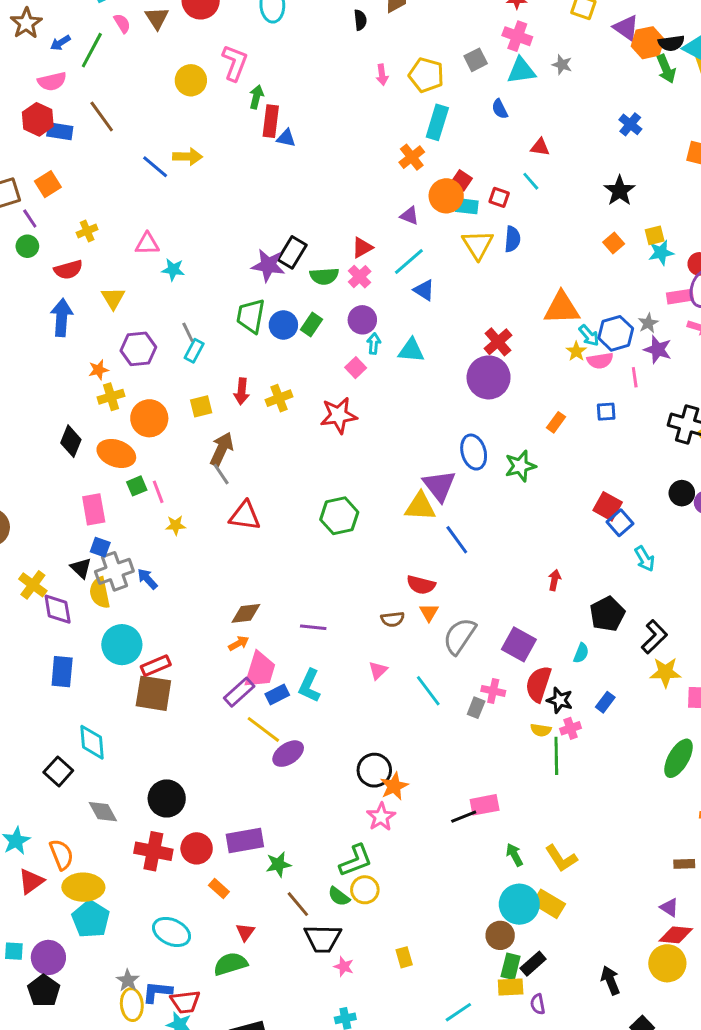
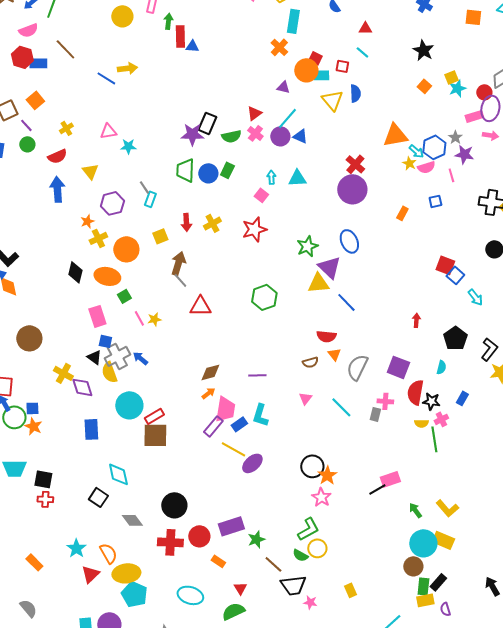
purple circle: (362, 320) -> (280, 136), moved
green star: (520, 466) -> (307, 246), moved
pink line: (158, 492) -> (139, 318), moved

